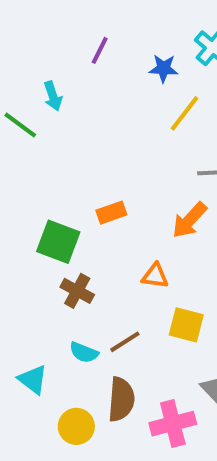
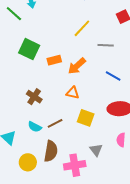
yellow line: (184, 113) -> (82, 28), moved
orange arrow: (189, 220) -> (77, 66), moved
green square: (58, 242) -> (29, 49), moved

